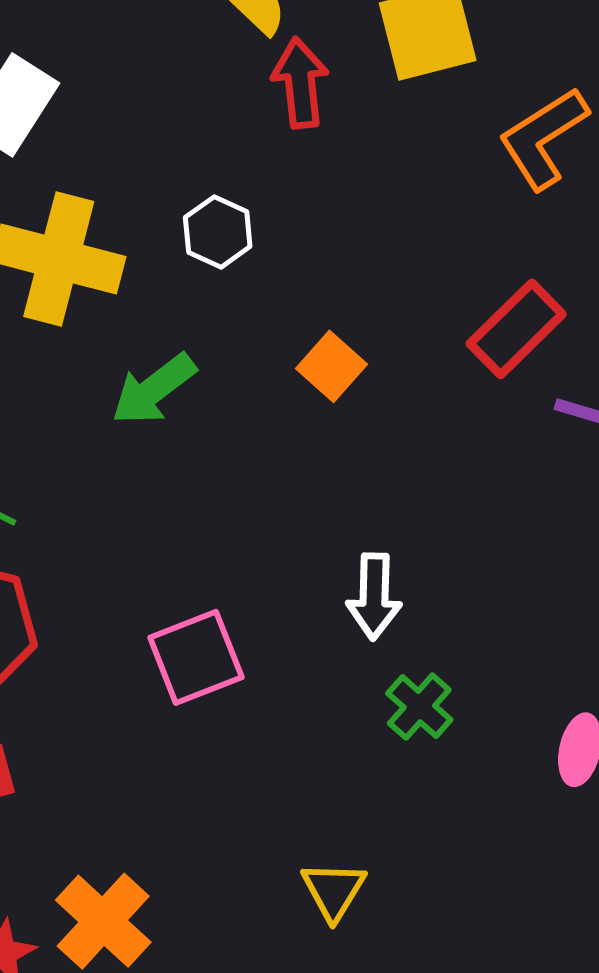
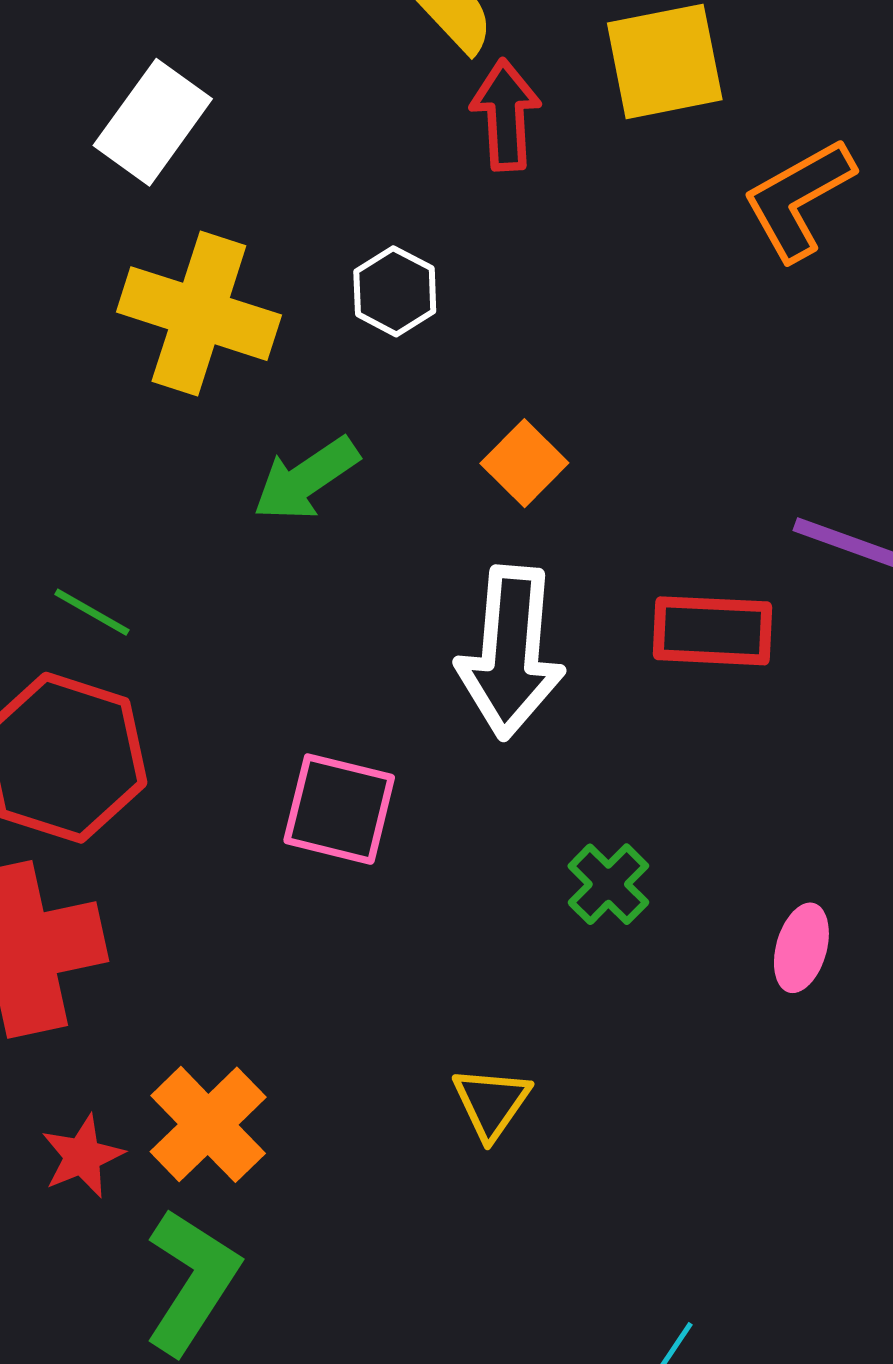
red rectangle: (516, 329) -> (712, 631), moved, turned 44
white arrow: (374, 596) -> (511, 652), moved, size x1.6
pink square: (196, 657) -> (339, 809), turned 32

